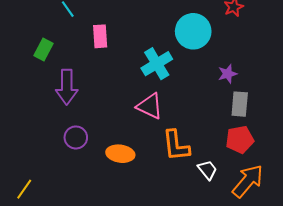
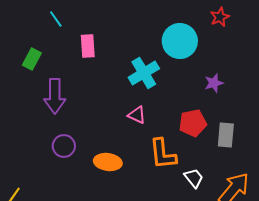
gray rectangle: (240, 104) -> (226, 135), moved
pink triangle: (150, 106) -> (137, 115), size x0.7
red pentagon: (240, 140) -> (193, 123), moved

